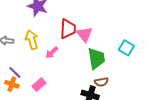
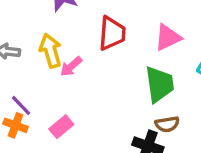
pink triangle: (84, 34) -> (168, 37), moved, turned 42
pink arrow: (52, 53) -> (71, 66), moved

